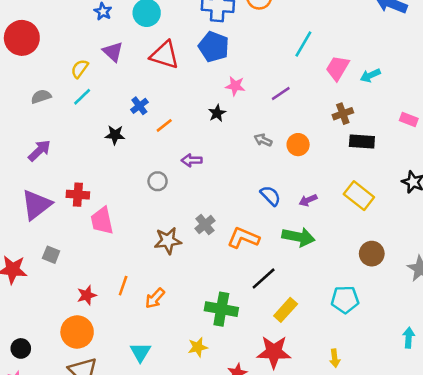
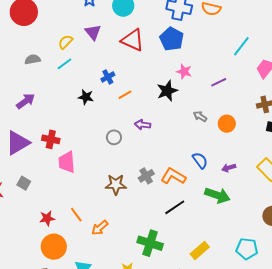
black star: (217, 113) -> (167, 91), size x1.5
orange L-shape: (243, 238) -> (173, 176), moved
black line: (264, 278) -> (175, 207), moved
orange line: (123, 286) -> (76, 215), turned -63
orange circle: (77, 332) -> (54, 247), moved

